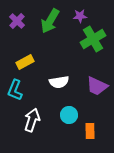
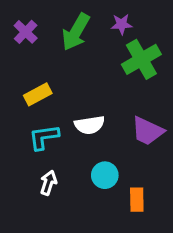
cyan L-shape: (15, 90) -> (44, 137), moved, turned 60
white arrow: (32, 120) -> (48, 183), size x0.7

